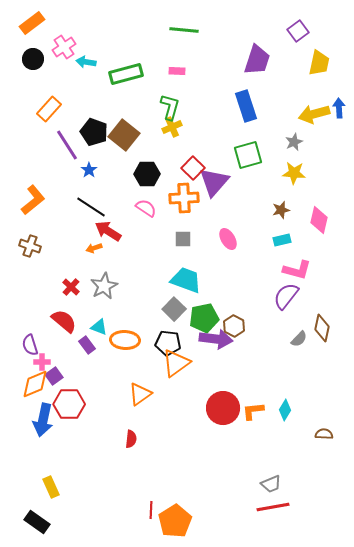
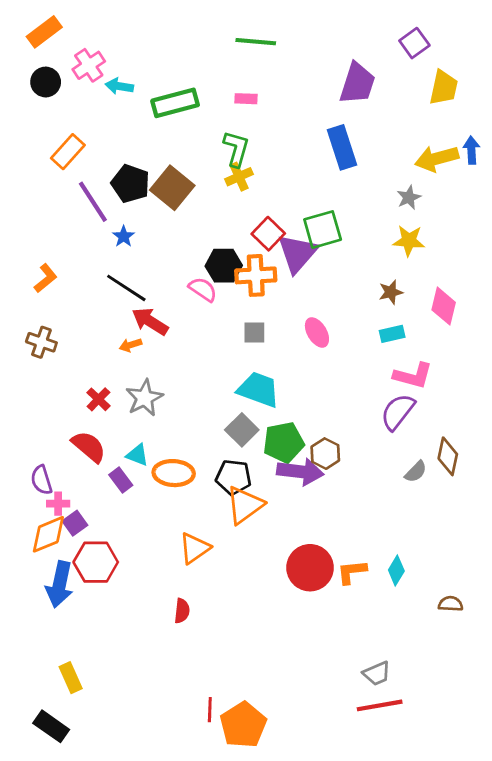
green square: (248, 155) -> (323, 230), moved
black hexagon: (147, 174) -> (224, 266), moved
orange L-shape: (33, 200) -> (46, 278), size x0.7

